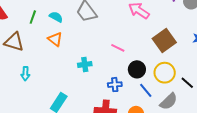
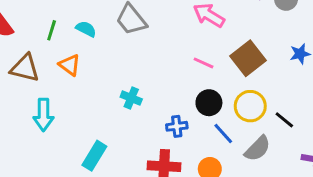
orange triangle: (55, 39) -> (70, 65), moved
pink line: (118, 48) -> (204, 63), moved
cyan cross: (85, 64) -> (131, 98), turned 32
cyan arrow: (25, 74) -> (44, 115), size x1.5

